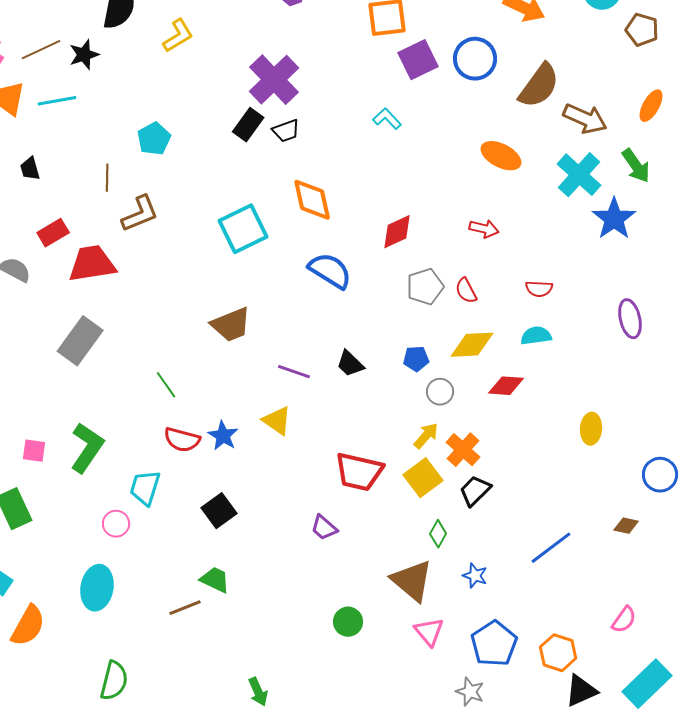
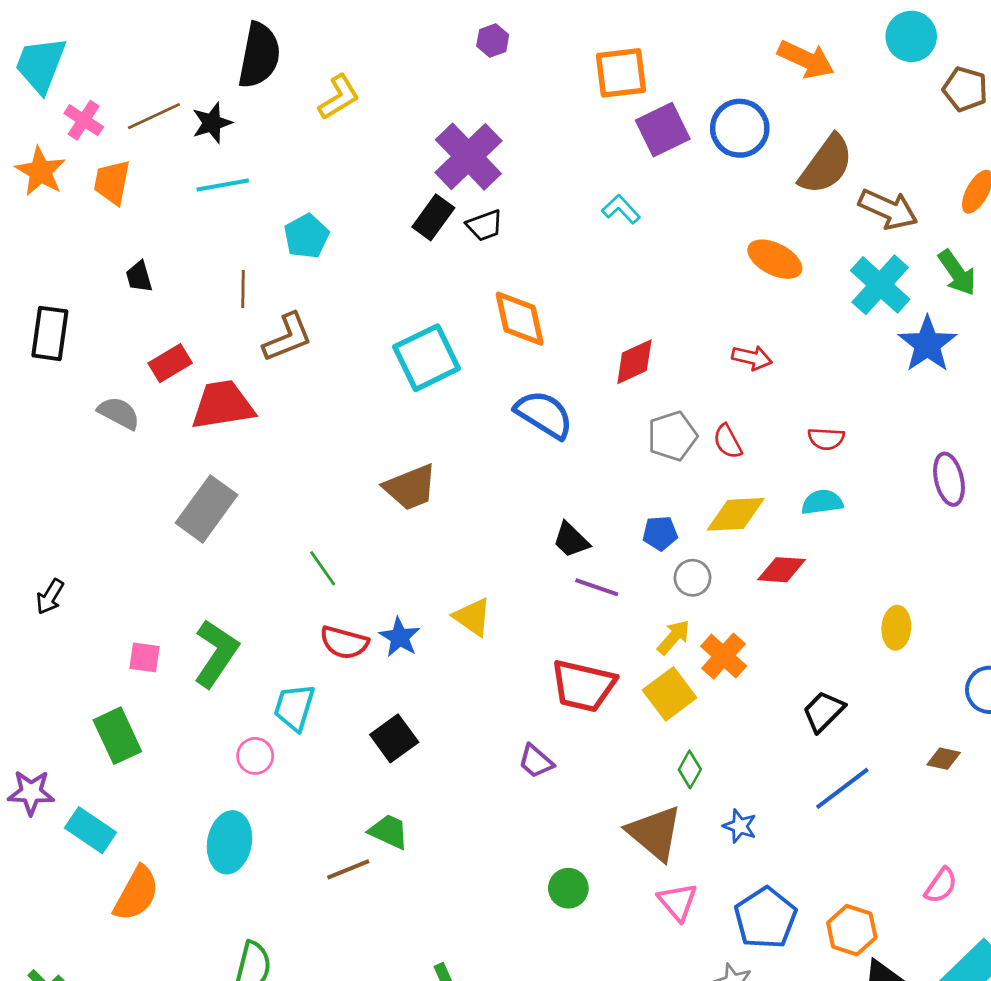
cyan line: (57, 101) -> (223, 185), moved
purple line: (294, 372) -> (597, 587), moved
black trapezoid: (475, 491) -> (823, 711), moved

